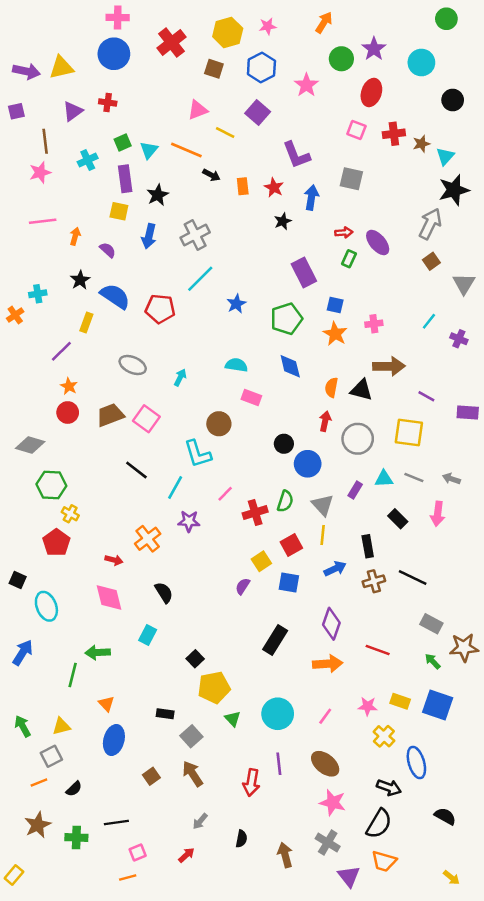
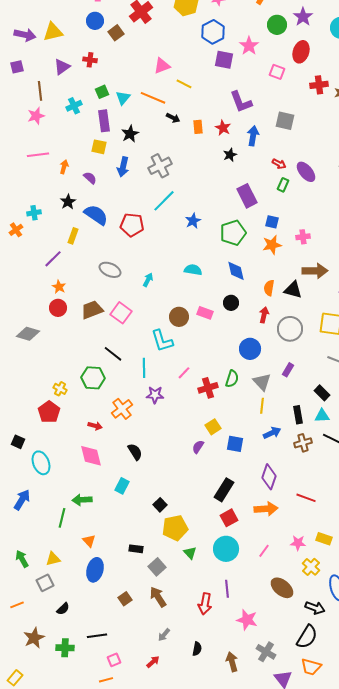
blue circle: (114, 54) -> (95, 21), size x0.7
brown square: (214, 69) -> (116, 33), moved, turned 35
purple square: (258, 112) -> (224, 60), moved, turned -30
pink square: (356, 130) -> (277, 72), moved
red arrow: (344, 233) -> (279, 164), turned 32
orange star: (335, 334) -> (272, 245), turned 30
pink rectangle: (251, 398) -> (205, 313), moved
black circle: (284, 444) -> (231, 303), moved
cyan triangle: (384, 479) -> (322, 416), moved
green hexagon: (51, 485) -> (93, 378), moved
cyan line: (175, 488) -> (144, 368), turned -30
red square: (291, 545) -> (229, 518), moved
brown ellipse: (325, 764) -> (282, 588), moved
orange line: (39, 782) -> (17, 605), moved
pink star: (333, 802) -> (247, 620), moved

